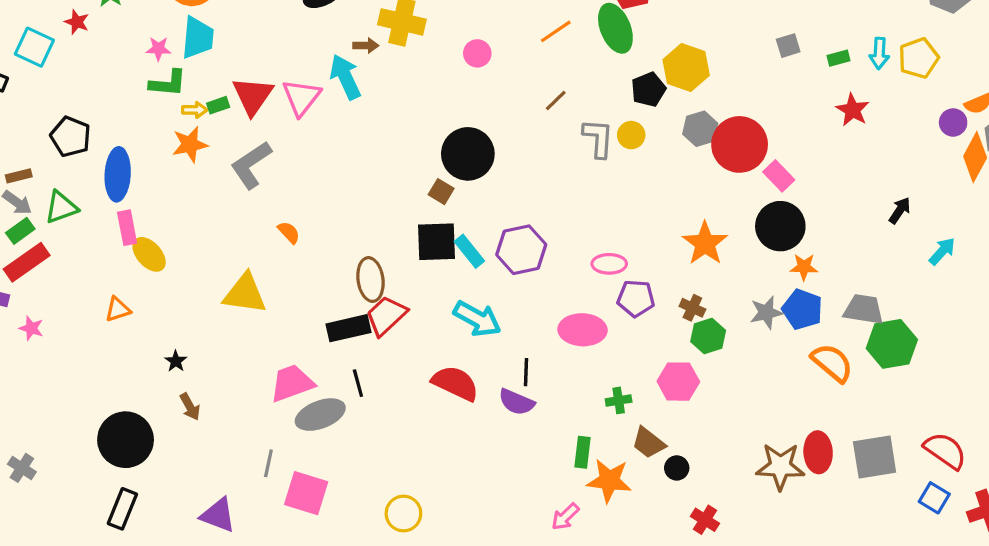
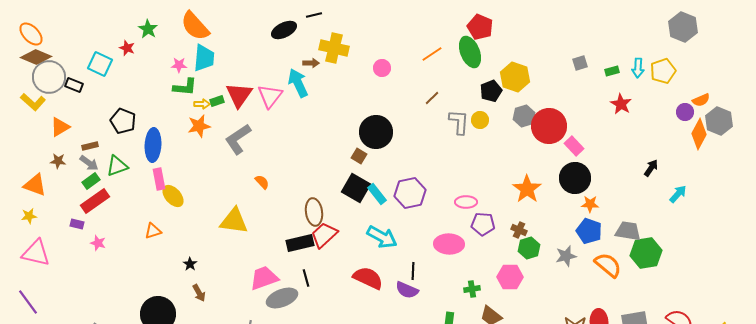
black square: (436, 242) -> (356, 188), turned 32
gray star: (766, 312) -> (566, 256), moved

